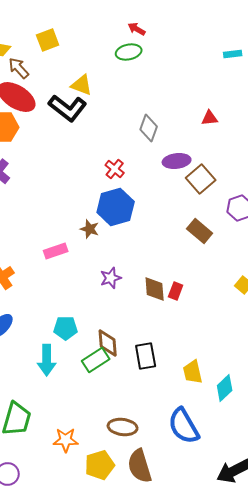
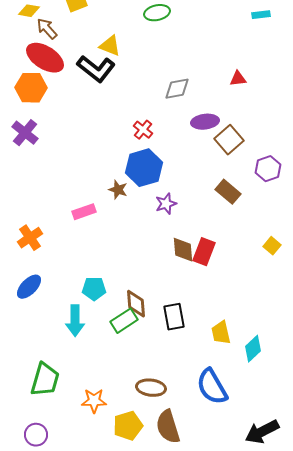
gray diamond: (149, 128) -> (177, 89), turned 60
purple star: (111, 278) -> (166, 204), moved
red rectangle: (176, 291) -> (204, 252), size x1.5

